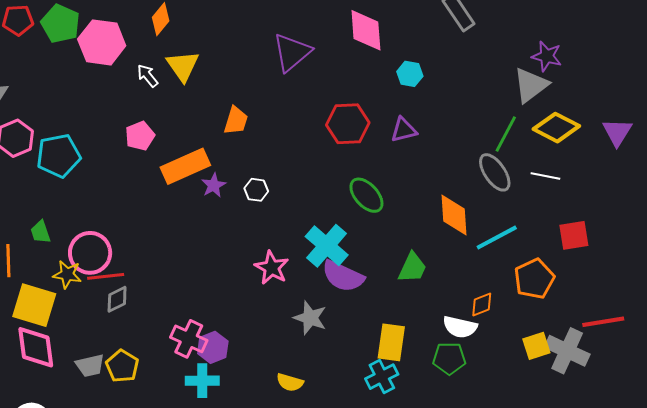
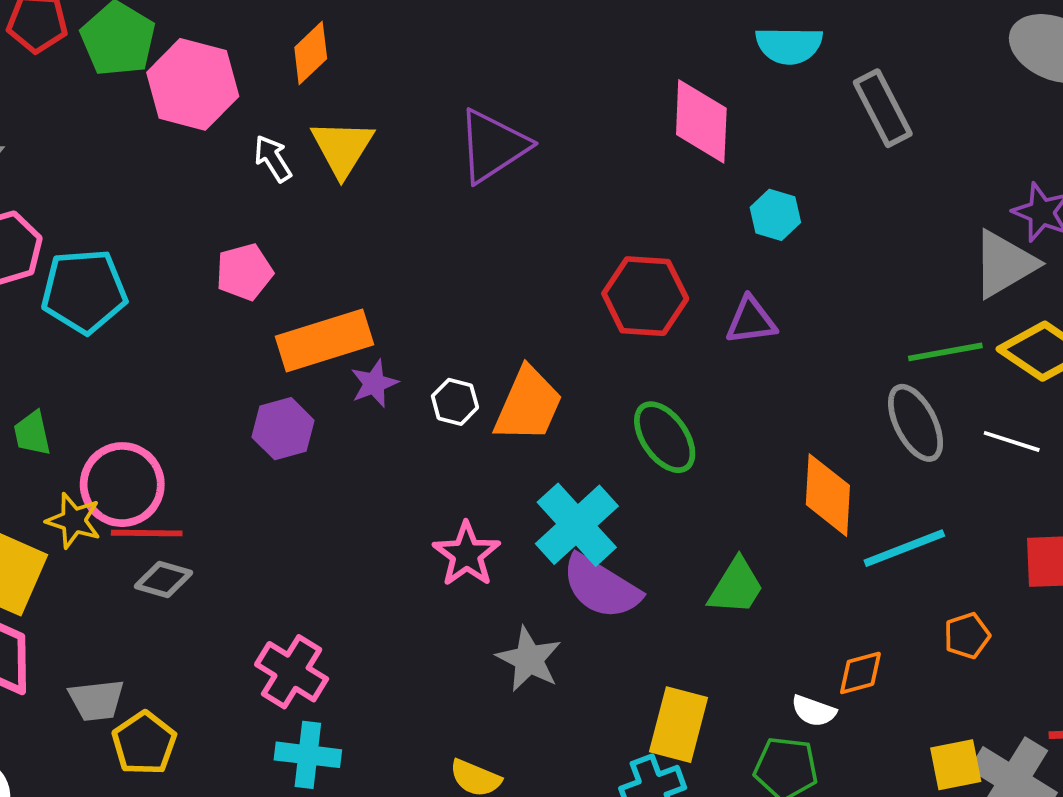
purple triangle: (292, 52) -> (493, 146), moved
orange trapezoid: (236, 121) -> (528, 405), moved, size x1.4
green line: (506, 134) -> (945, 352), turned 45
orange pentagon: (534, 279) -> (967, 636), size x0.6
gray diamond: (117, 299) -> (163, 580), turned 36
white semicircle: (460, 327) -> (814, 711), size x0.7
purple hexagon: (213, 347) -> (283, 429), moved
yellow pentagon: (122, 366) -> (144, 743), moved

